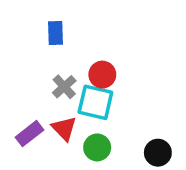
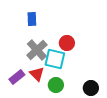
red circle: (102, 75) -> (67, 43), moved
gray cross: (64, 87) -> (37, 50), size x1.5

